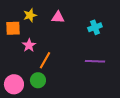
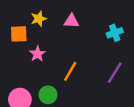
orange line: (45, 60) -> (70, 71), moved
purple line: (95, 61) -> (115, 73), turned -60

